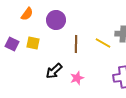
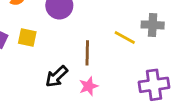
brown line: (76, 44) -> (87, 53), moved

